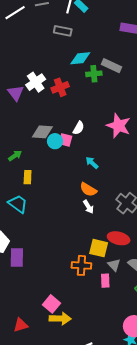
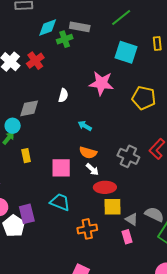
pink square: (65, 140) -> (61, 168), moved, size x1.5
cyan circle: (55, 141) -> (13, 126), moved
cyan trapezoid: (18, 204) -> (60, 202), moved
red ellipse: (119, 238) -> (105, 187), moved
purple rectangle: (17, 257) -> (27, 214), moved
orange cross: (81, 265) -> (87, 229), moved

